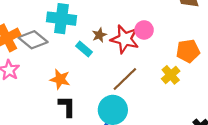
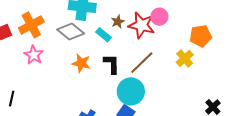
gray diamond: (33, 40) -> (71, 31), moved
black L-shape: (67, 106) -> (112, 64), moved

